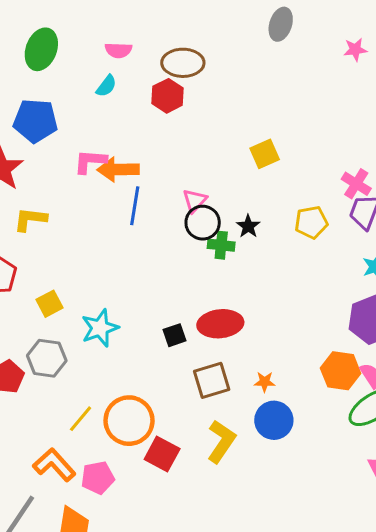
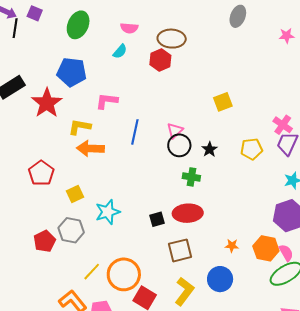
orange arrow: (118, 169) -> (90, 148), moved
yellow L-shape: (30, 219) -> (80, 127), moved
green cross: (221, 245) -> (191, 177), moved
orange star: (265, 382) -> (232, 246), moved

